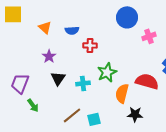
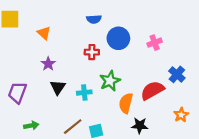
blue circle: (127, 17) -> (118, 38), moved
blue semicircle: (72, 30) -> (94, 19), moved
red semicircle: (147, 81) -> (152, 90), turned -45
green arrow: (33, 105) -> (31, 125), moved, turned -64

